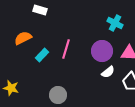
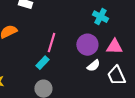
cyan rectangle: (42, 55) -> (42, 63), moved

